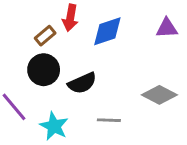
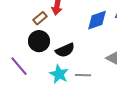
blue diamond: (107, 31) -> (97, 20), moved
cyan star: (54, 126) -> (59, 74), moved

